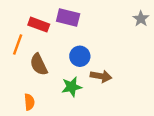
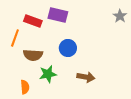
brown semicircle: (39, 64) -> (33, 55), turned -60
brown arrow: (101, 76) -> (86, 77), moved
green star: (72, 87) -> (48, 74), moved

